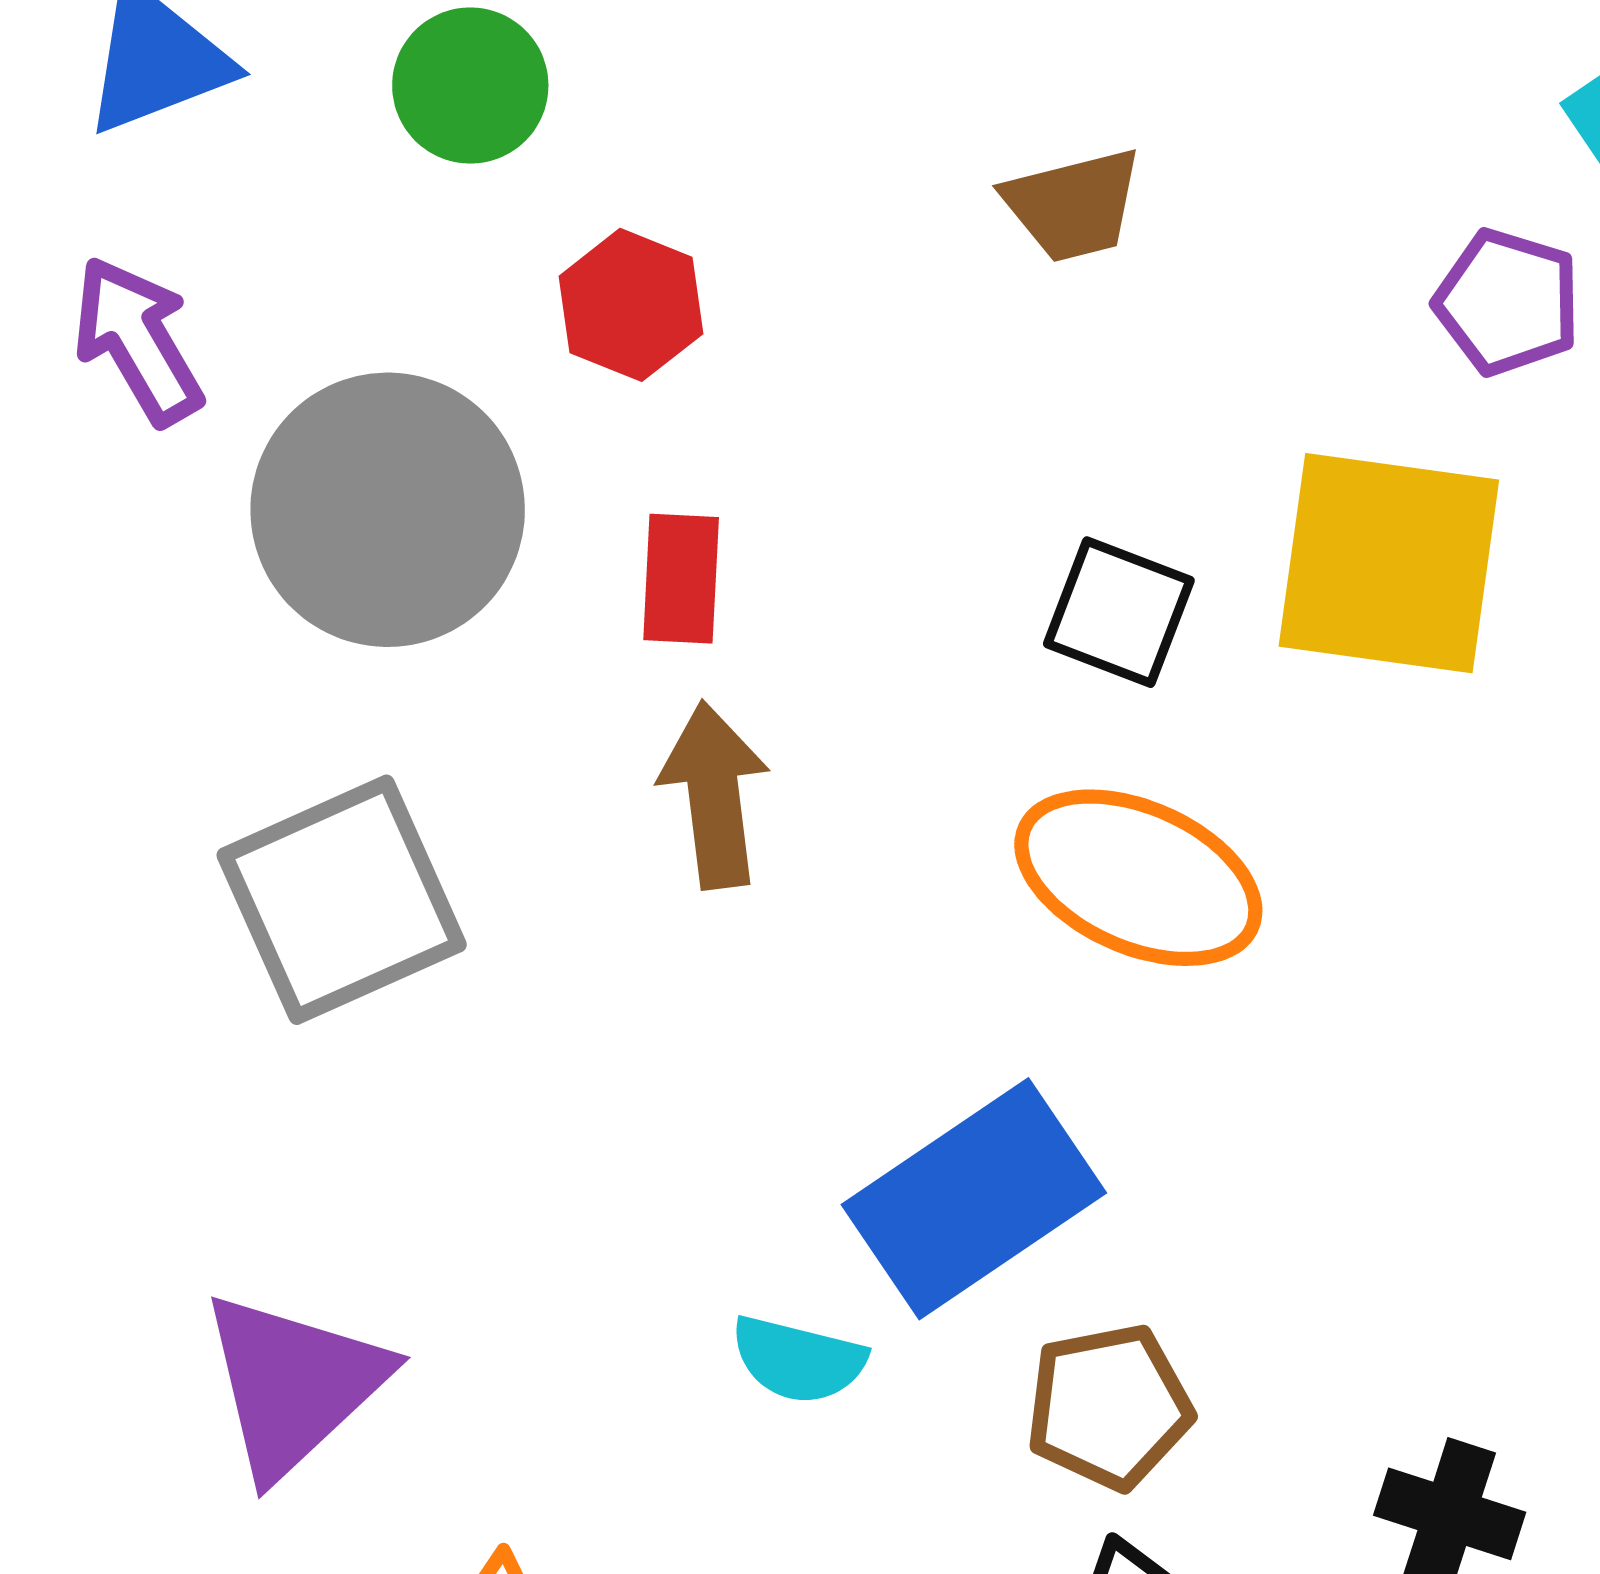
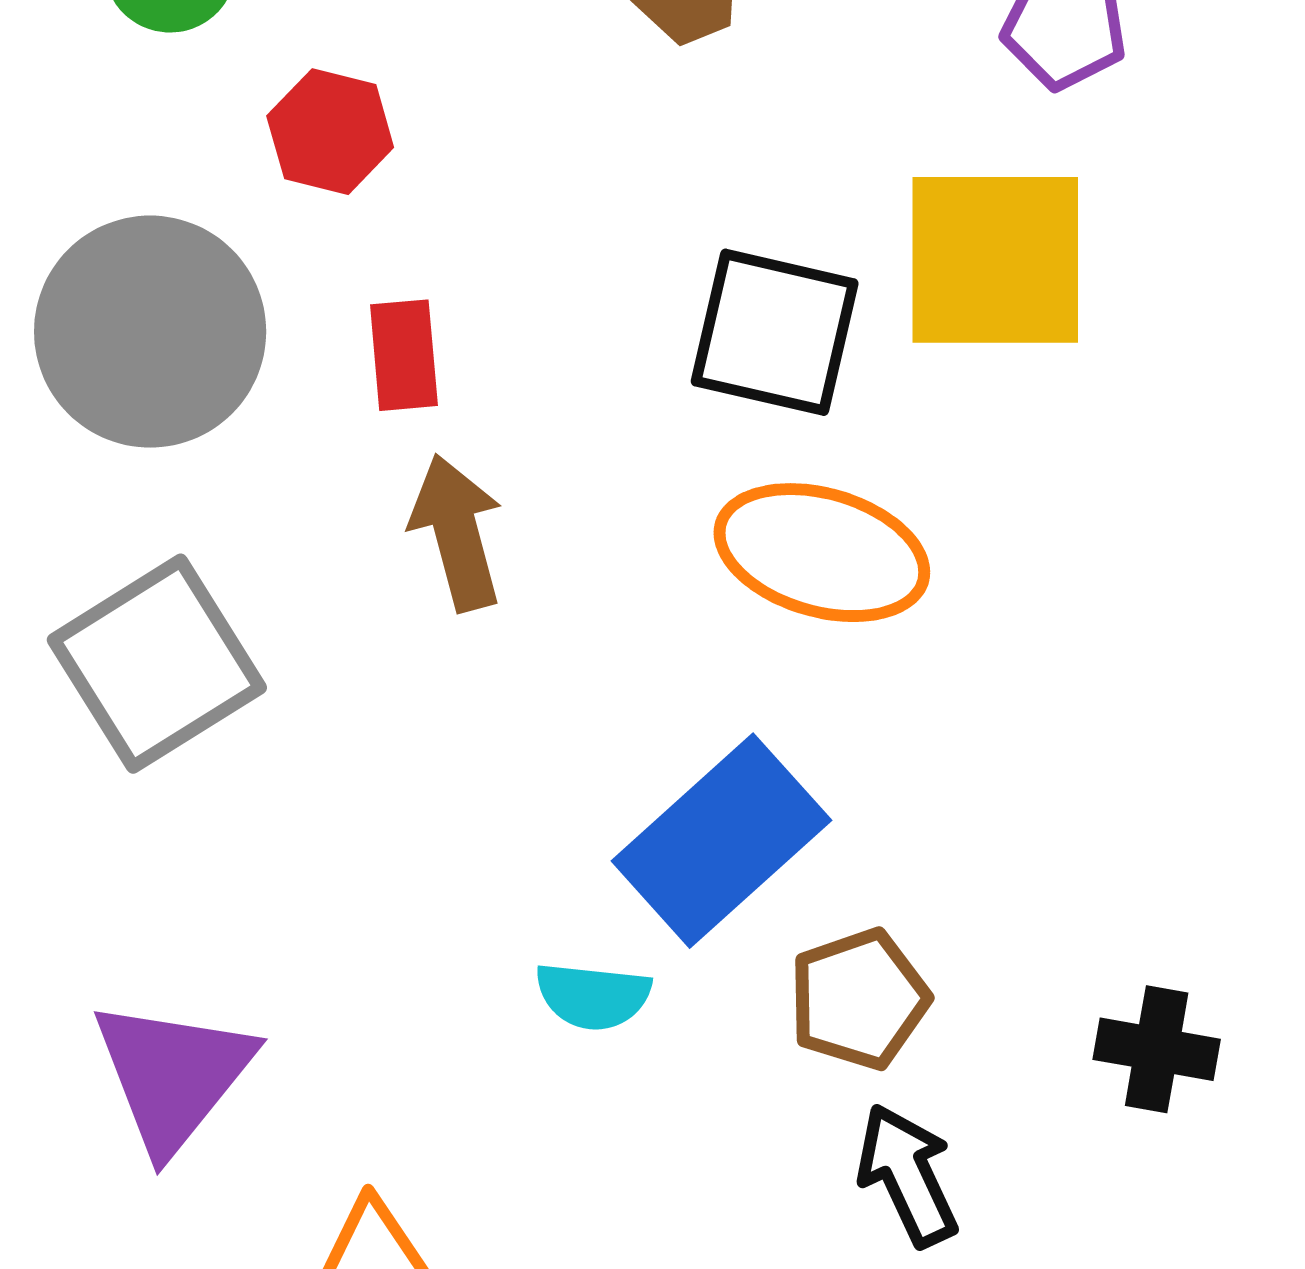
black square: (1119, 612) -> (775, 332), size x1.4

